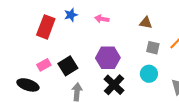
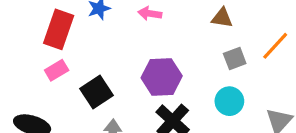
gray square: (153, 48) -> (235, 58), turned -32
pink rectangle: (44, 65) -> (57, 70), moved

